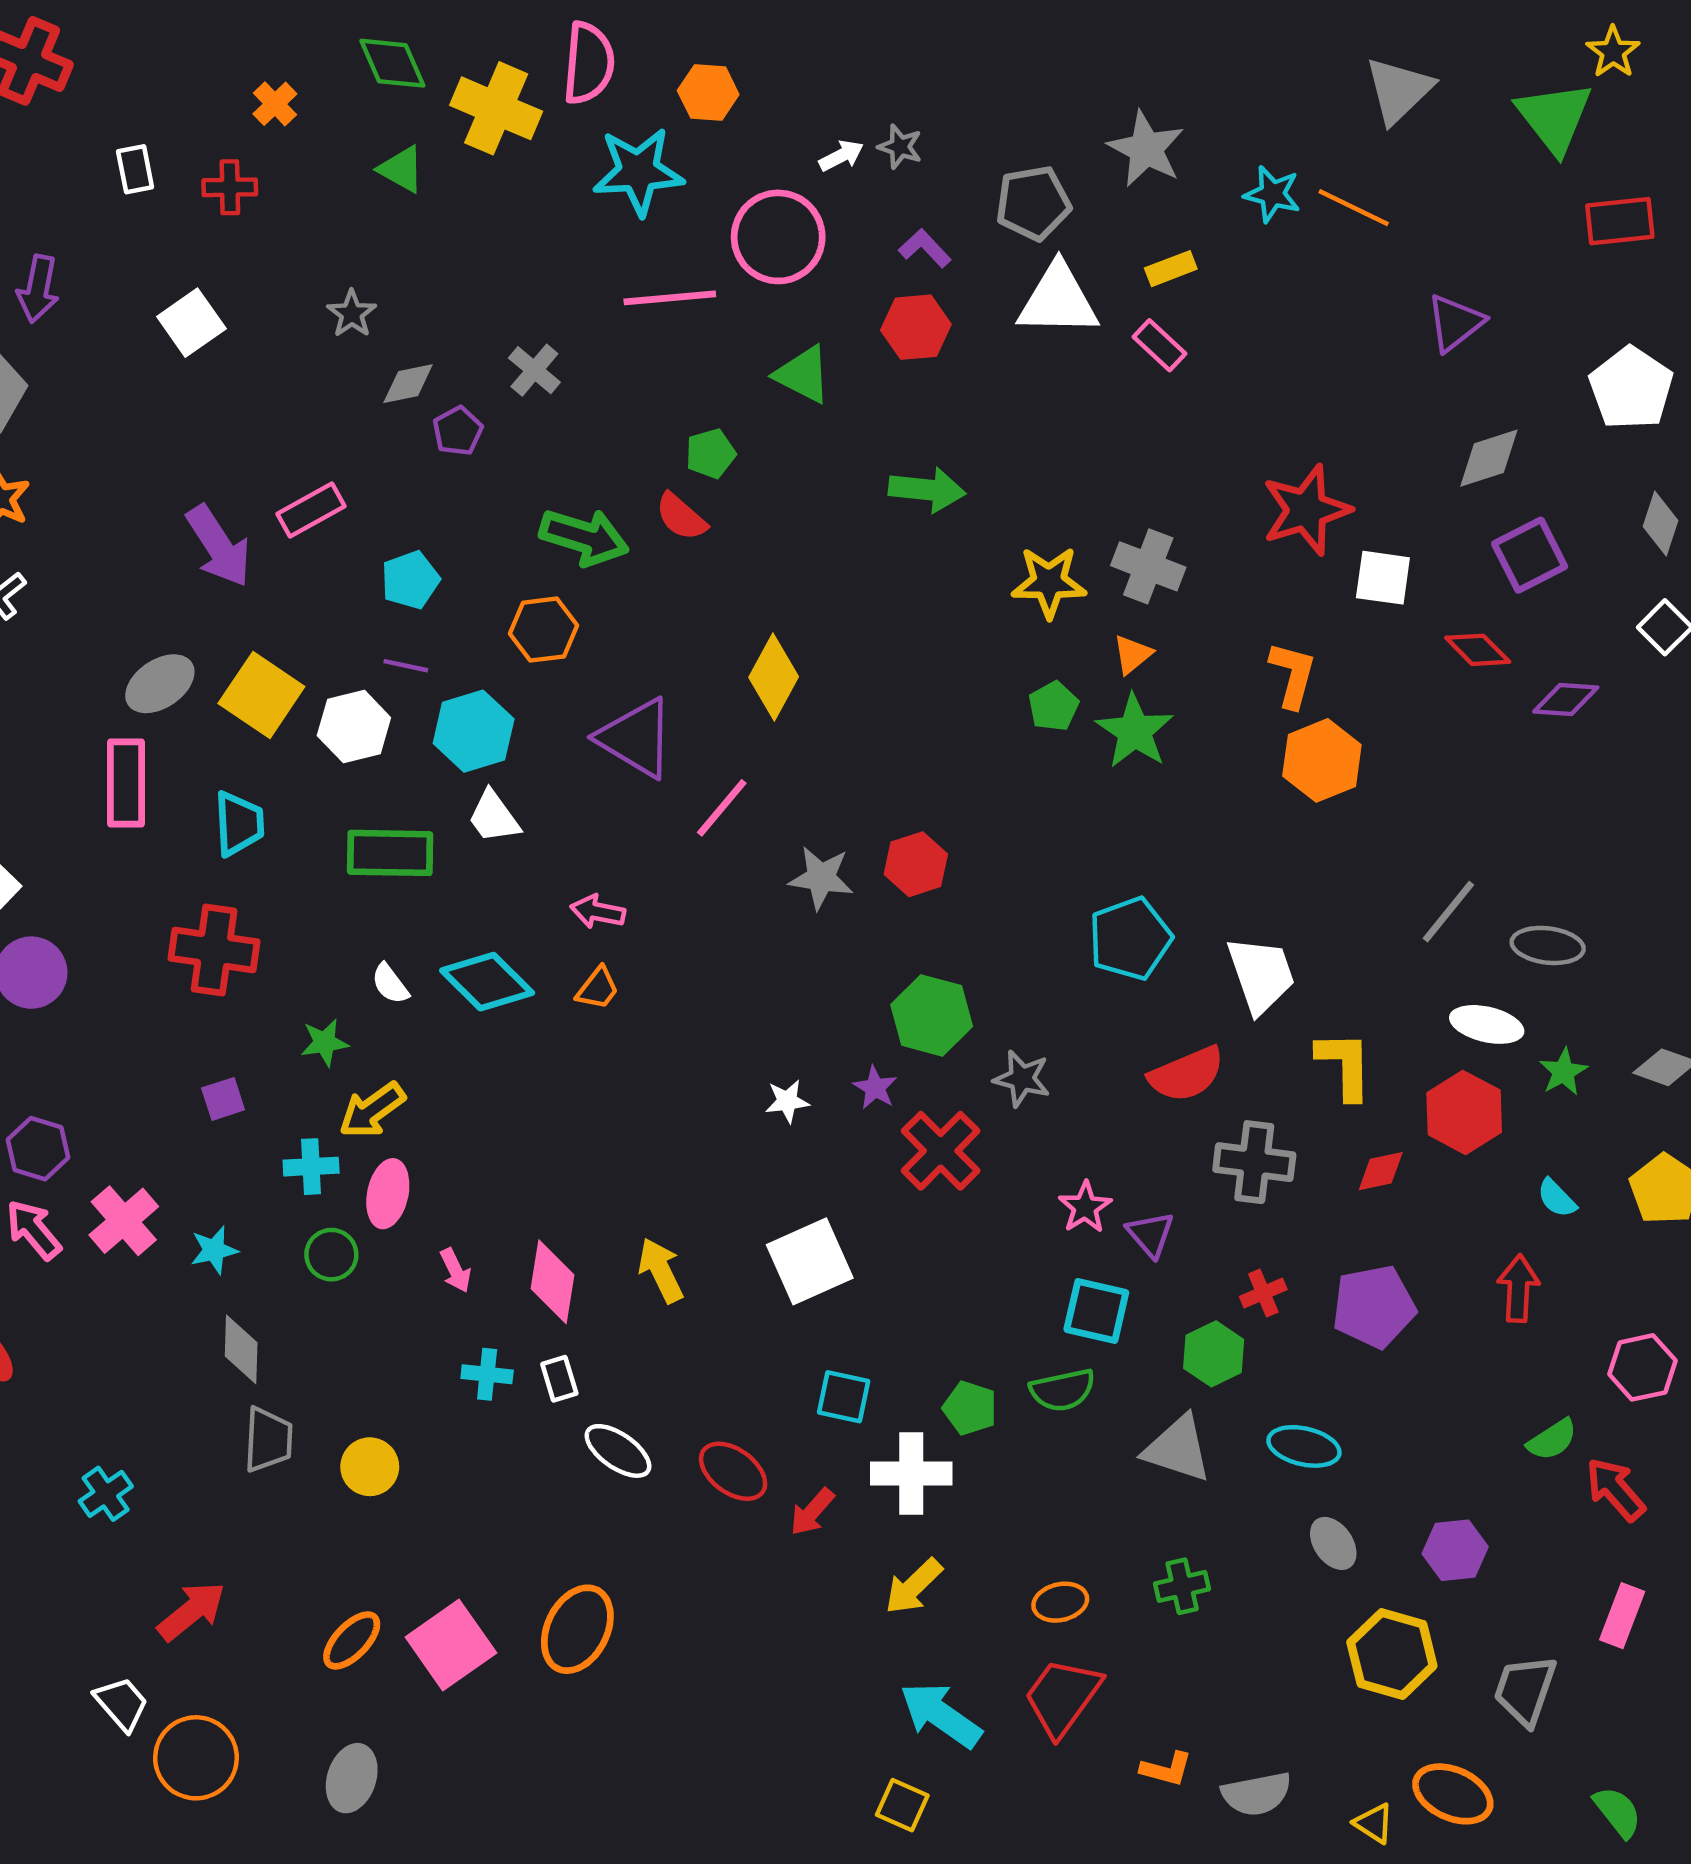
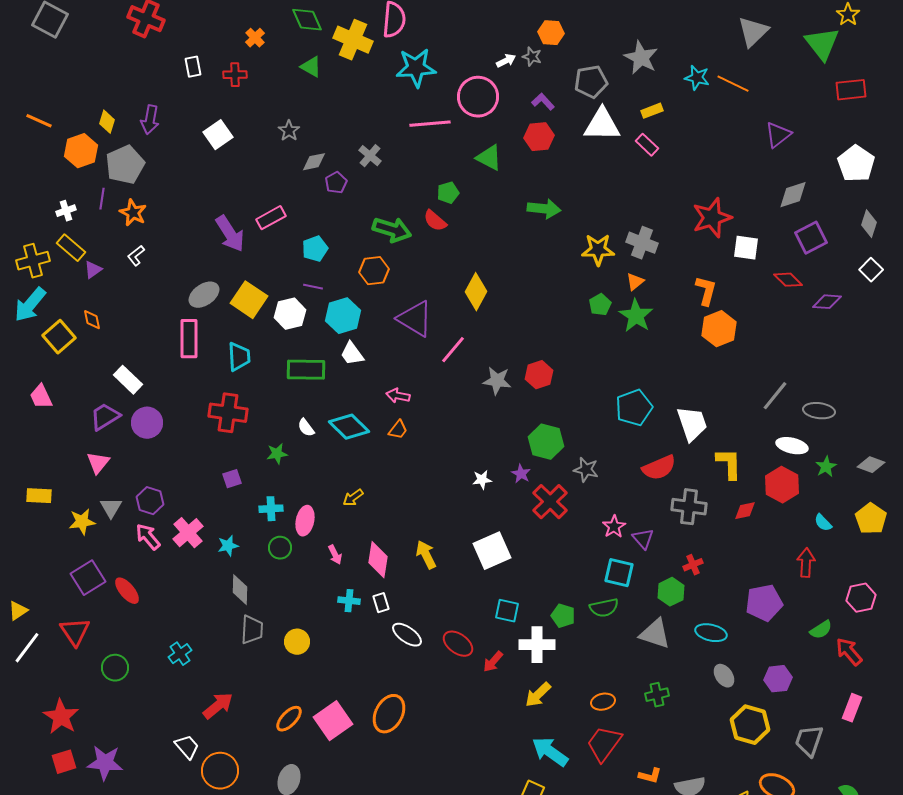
orange hexagon: (708, 93) -> (551, 33), moved
yellow arrow: (372, 1110) -> (353, 498), moved, size x0.7
purple pentagon: (1374, 1307) -> (764, 603), moved

